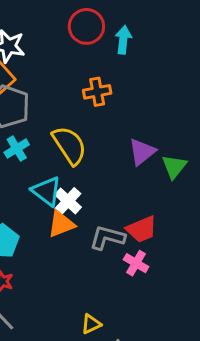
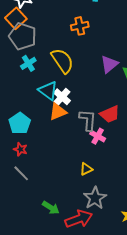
gray L-shape: (107, 238) -> (88, 120), turned 80
pink cross: (136, 263) -> (98, 136), moved
yellow triangle: (91, 324) -> (86, 169), moved

